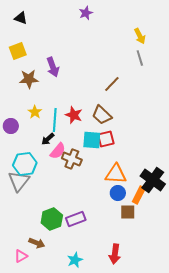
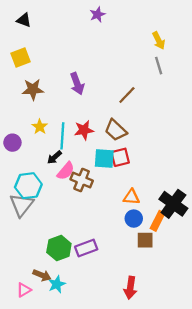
purple arrow: (53, 67) -> (77, 84), moved
red star: (74, 115) -> (84, 130), turned -30
orange triangle: (116, 174) -> (131, 197), size x0.7
cyan star: (75, 260) -> (57, 284), moved

